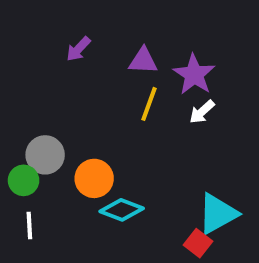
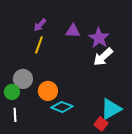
yellow line: (149, 104) -> (39, 45), moved
white arrow: (202, 112) -> (103, 57), size x1.5

